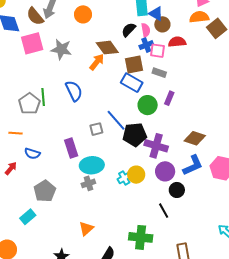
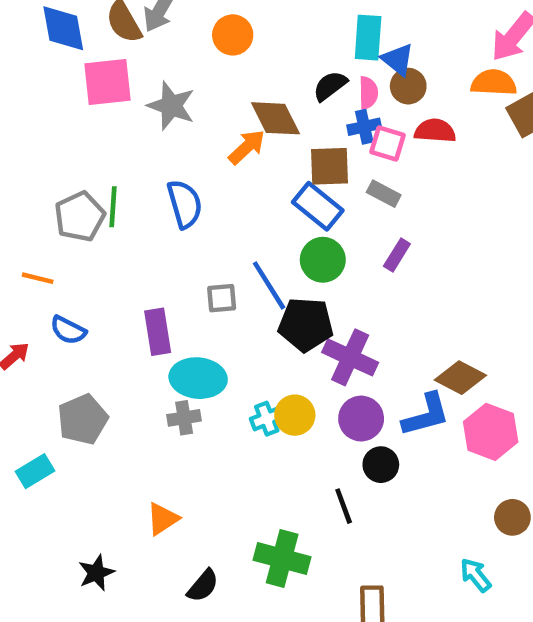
green circle: (148, 105) -> (323, 260), moved
brown diamond: (195, 138) -> (460, 378), moved

